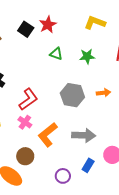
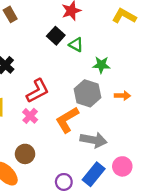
black square: (26, 29) -> (56, 36), moved
green star: (87, 56) -> (101, 65), moved
orange L-shape: (48, 135) -> (67, 120), moved
blue rectangle: (88, 165) -> (94, 174), size x1.5

